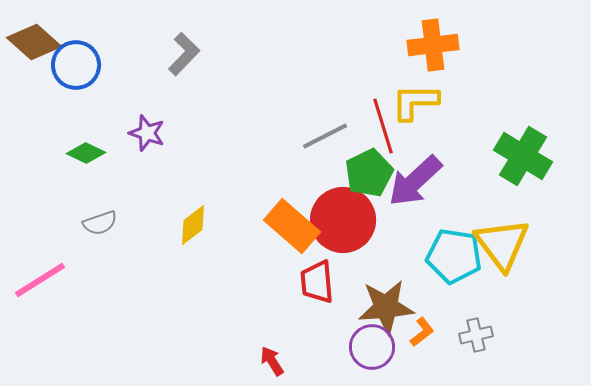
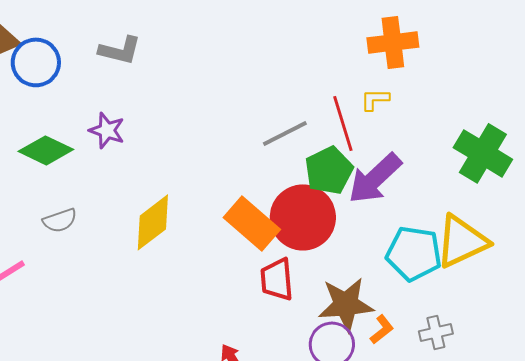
gray L-shape: (184, 54) -> (120, 50), moved, turned 60
yellow L-shape: (415, 102) -> (375, 99), size x0.6
green diamond: (86, 153) -> (46, 150), size x1.4
yellow diamond: (193, 225) -> (153, 222), size x1.4
yellow triangle: (502, 244) -> (462, 241), turned 42

